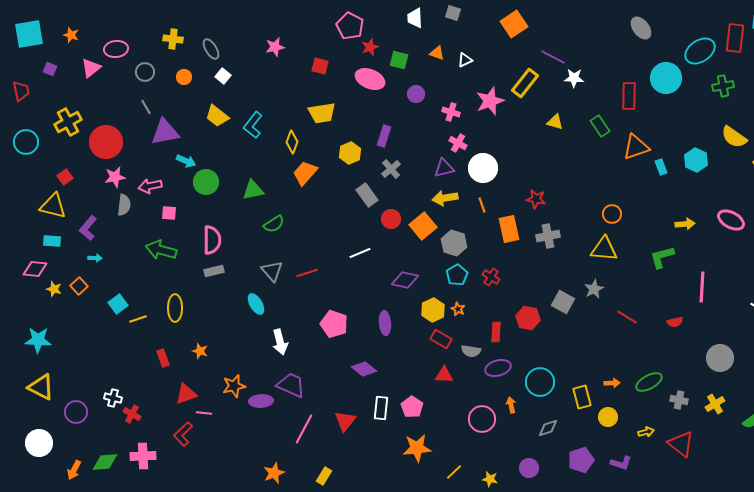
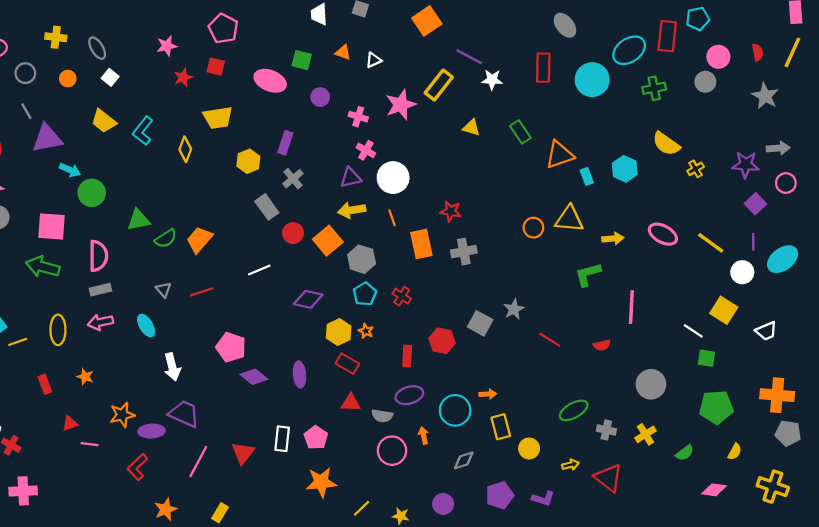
pink pentagon: (350, 26) -> (223, 29), moved
red star: (370, 47) -> (183, 77), moved
red rectangle: (629, 96) -> (543, 68), moved
orange trapezoid: (305, 173) -> (199, 240), moved
pink arrow: (150, 186) -> (100, 322), moved
green triangle: (253, 190) -> (138, 220), moved
pink square: (169, 213) -> (51, 227), size x1.8
yellow triangle: (604, 249) -> (569, 219), moved
gray triangle: (272, 271) -> (164, 290), size x0.7
purple ellipse: (385, 323) -> (300, 374), moved
gray semicircle: (471, 351) -> (382, 416), moved
purple diamond: (364, 369) -> (254, 377), moved
orange arrow: (612, 383) -> (488, 394), moved
red triangle: (186, 394) -> (70, 423), size x0.7
red L-shape: (183, 434) -> (137, 467), moved

